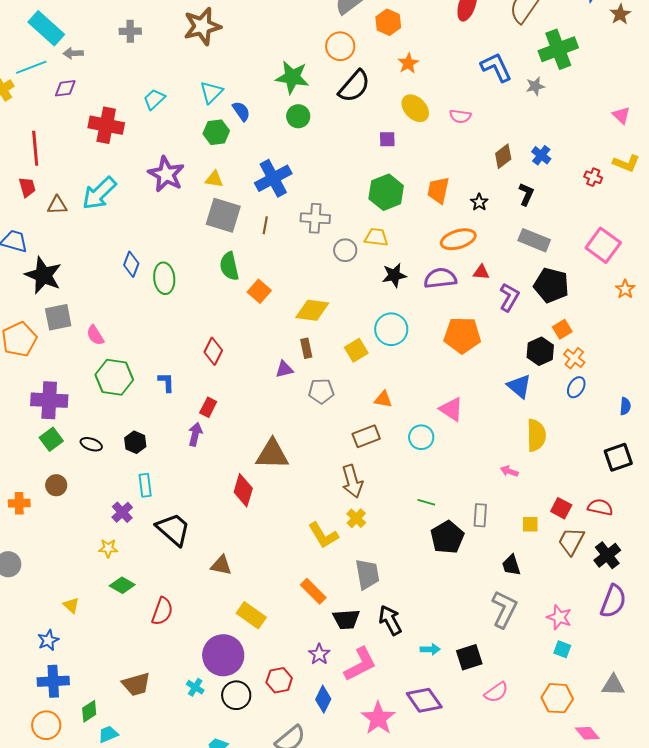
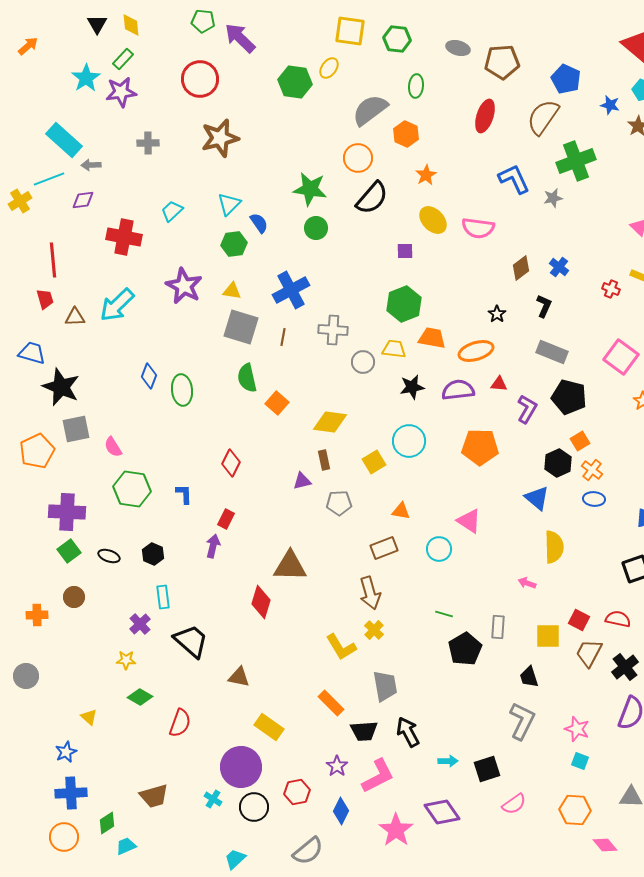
pink semicircle: (460, 116) -> (478, 228), size x1.5
orange trapezoid: (438, 190) -> (432, 338), moved, turned 88
blue ellipse: (576, 387) -> (594, 499), turned 65
yellow square: (530, 524) -> (548, 636), size x1.5

